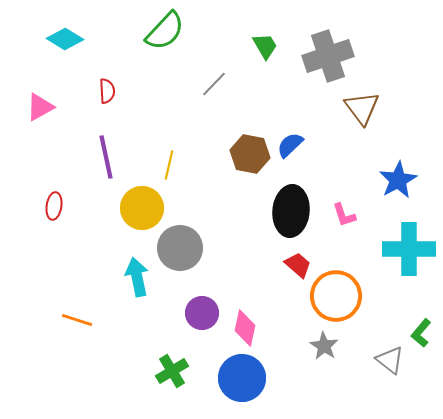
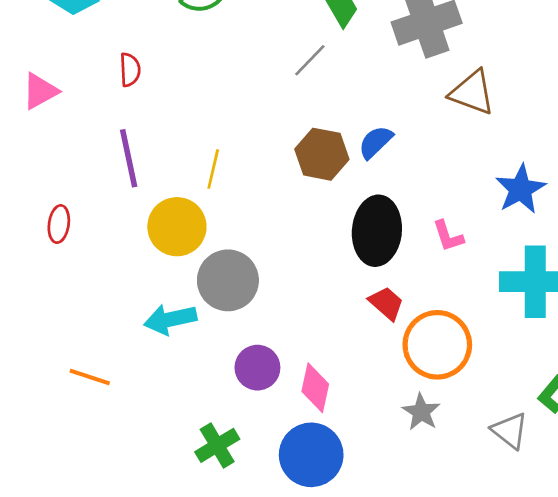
gray line: (214, 84) -> (310, 60), moved
brown triangle: (362, 108) -> (472, 92), turned -33
cyan arrow: (137, 277) -> (170, 319), turned -90

